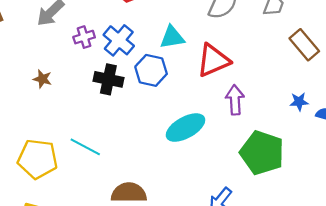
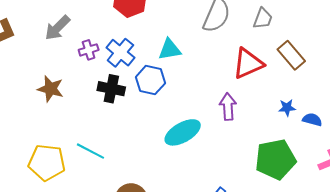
red triangle: (213, 60) -> (248, 64), moved
brown star: (42, 79) -> (50, 89), size x1.5
green pentagon: (262, 153) -> (275, 159), moved, turned -30

